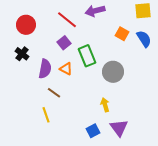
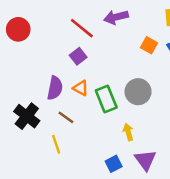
red circle: (26, 25) -> (18, 29), moved
black cross: (22, 54) -> (27, 116), moved, size x1.5
green rectangle: (87, 56) -> (106, 99), moved

